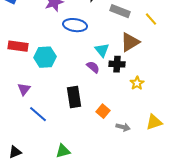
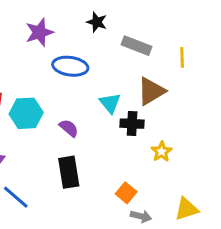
yellow line: (151, 19) -> (182, 57), turned 40
purple semicircle: (93, 67) -> (69, 128), moved
orange square: (103, 111) -> (126, 193), moved

